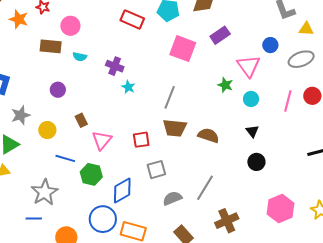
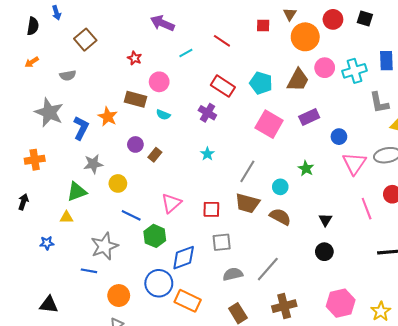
orange star: (19, 19) -> (108, 117), moved
blue circle: (270, 45) -> (339, 137), moved
purple cross: (115, 66) -> (207, 113), moved
pink triangle: (249, 66) -> (354, 163), moved
cyan circle: (251, 99) -> (280, 187), moved
pink line: (288, 101) -> (367, 209), moved, turned -45
brown rectangle: (81, 120) -> (155, 155), moved, turned 56

